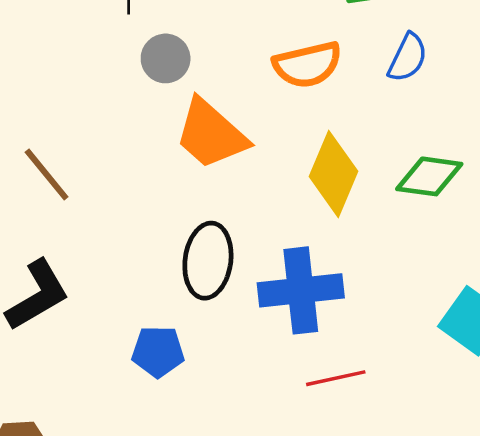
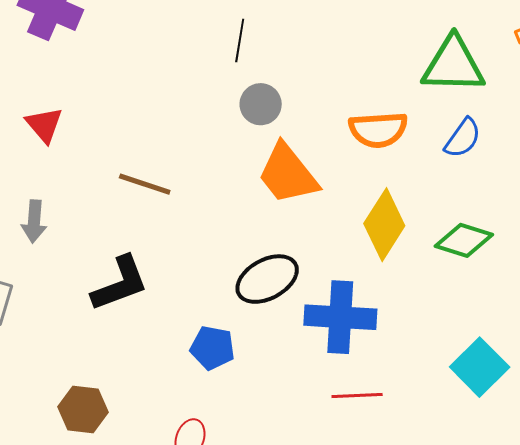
brown line: (47, 175) -> (145, 184), turned -42
black ellipse: (208, 261) -> (267, 279), turned 44

